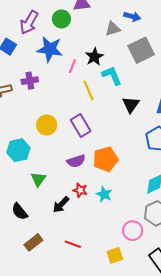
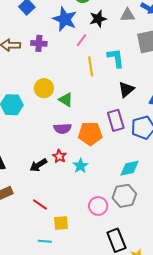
black star: (94, 57) -> (98, 19), moved
purple rectangle: (81, 125) -> (116, 120), moved
green triangle: (38, 179) -> (66, 100), moved, turned -49
yellow square: (115, 255) -> (61, 223), moved

